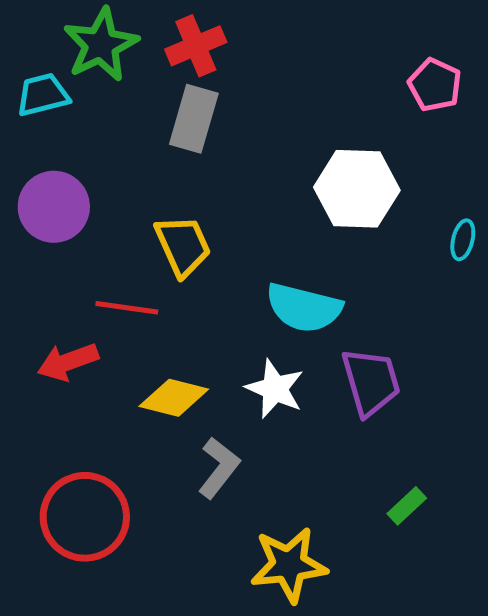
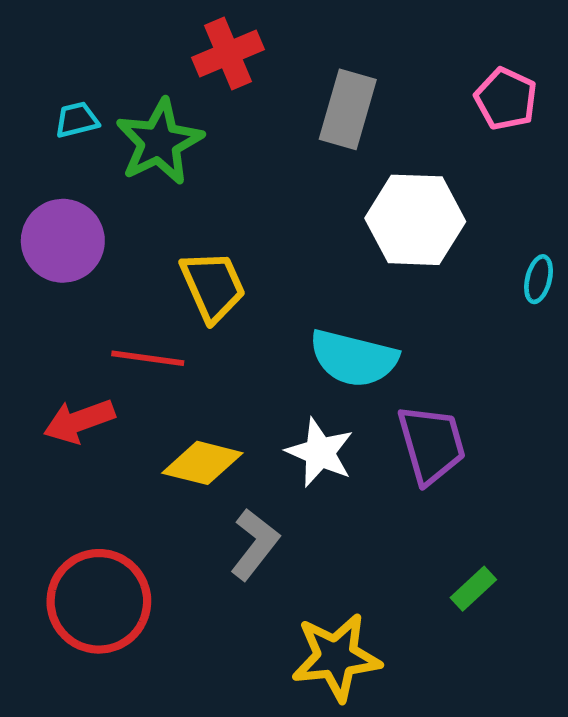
green star: (101, 45) -> (159, 142), moved
cyan trapezoid: (43, 95) -> (77, 120), moved, size x0.7
gray rectangle: (194, 119) -> (348, 109), moved

